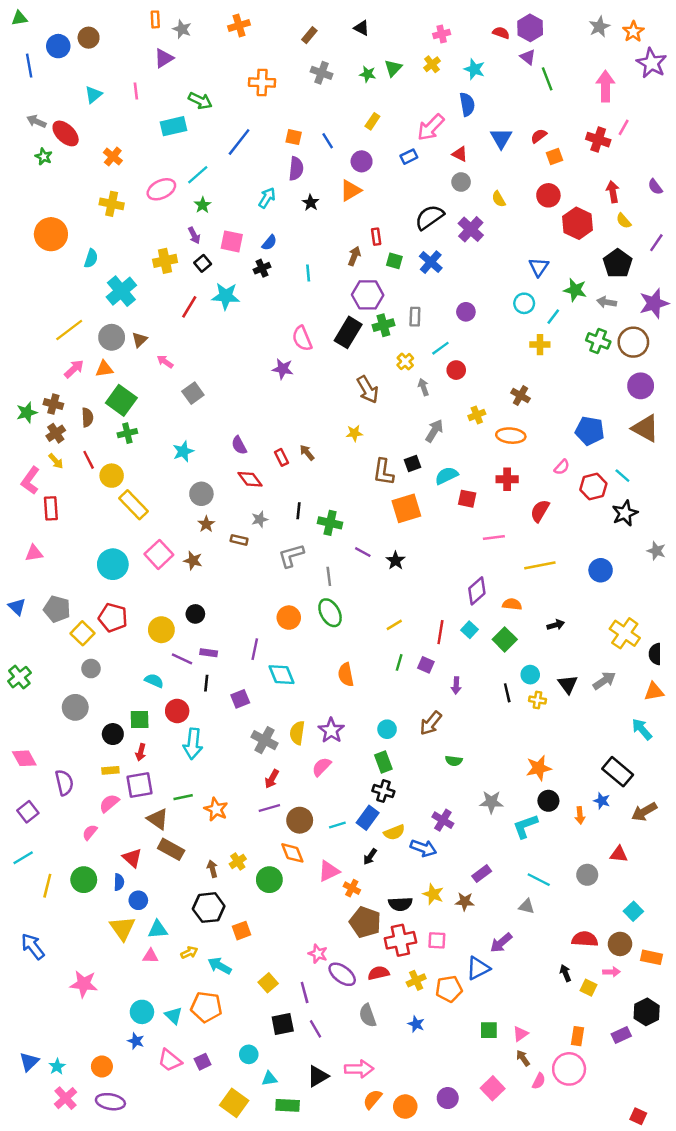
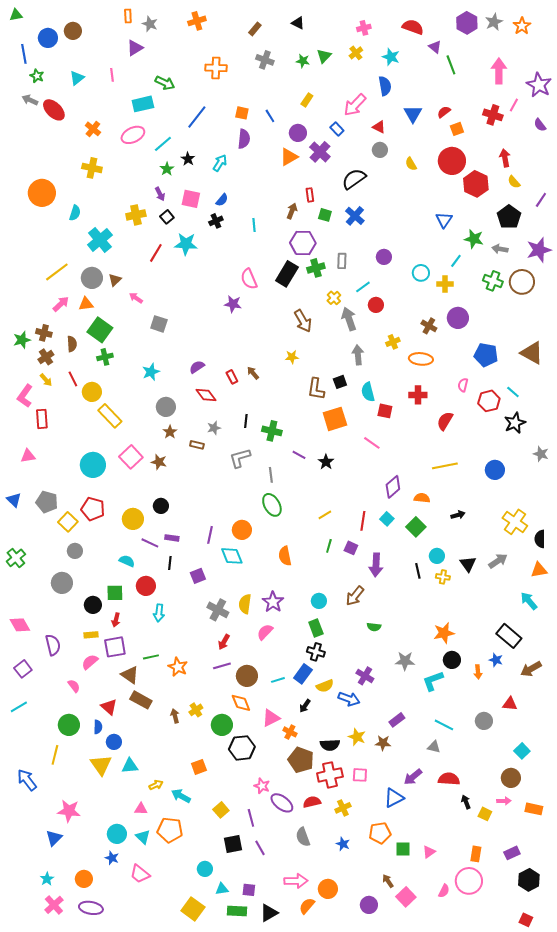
purple hexagon: (530, 28) -> (467, 23), moved
red semicircle: (501, 33) -> (413, 27), size x1.5
purple star: (652, 63) -> (539, 85), moved
green star: (44, 157) -> (37, 76), moved
blue rectangle: (409, 157) -> (337, 129), turned 72
purple semicircle: (655, 187) -> (540, 125), moved
pink ellipse: (161, 189) -> (133, 135), moved
red circle: (548, 195) -> (452, 161), size x1.4
black star: (311, 203) -> (188, 159), moved
purple cross: (471, 229) -> (320, 152), moved
cyan circle: (524, 303) -> (421, 273), moved
purple circle: (641, 386) -> (458, 318), moved
gray arrow: (423, 387) -> (349, 319), size x1.6
gray square: (193, 393) -> (159, 324), turned -36
gray arrow: (434, 431) -> (358, 355), turned -36
purple semicircle: (239, 445) -> (197, 367), turned 84
pink semicircle: (562, 467) -> (463, 385), turned 152
cyan semicircle: (446, 476) -> (368, 392), turned -78
pink line: (494, 537) -> (372, 443), moved, turned 42
orange circle: (289, 618) -> (242, 530), moved
purple arrow: (456, 686) -> (376, 565), size x1.6
cyan arrow: (193, 744) -> (159, 613), size x0.7
pink semicircle: (90, 832) -> (74, 686), turned 104
yellow line: (47, 886) -> (55, 755), moved
black hexagon: (209, 908) -> (242, 748), moved
red semicircle: (585, 939) -> (449, 779), moved
pink triangle: (150, 956) -> (141, 809), moved
orange rectangle: (652, 957) -> (534, 809), moved
orange pentagon: (449, 989) -> (380, 833), moved
black hexagon: (647, 1012) -> (529, 880), moved
brown arrow: (523, 1058) -> (388, 881), moved
blue triangle: (29, 1062) -> (54, 838), moved
purple square: (203, 1062) -> (249, 890), moved, turned 32
black triangle: (318, 1076) -> (269, 913), moved
orange circle: (405, 1107) -> (328, 889), moved

